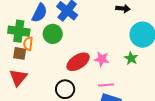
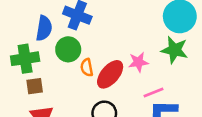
orange semicircle: (28, 44) -> (87, 67), moved
green star: (131, 58) -> (175, 50), size x1.5

